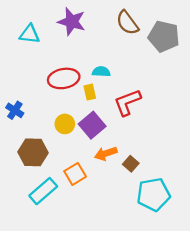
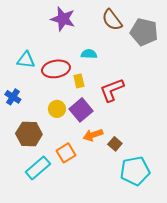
cyan triangle: (30, 34) -> (26, 60), moved
cyan semicircle: (101, 72) -> (89, 54), moved

